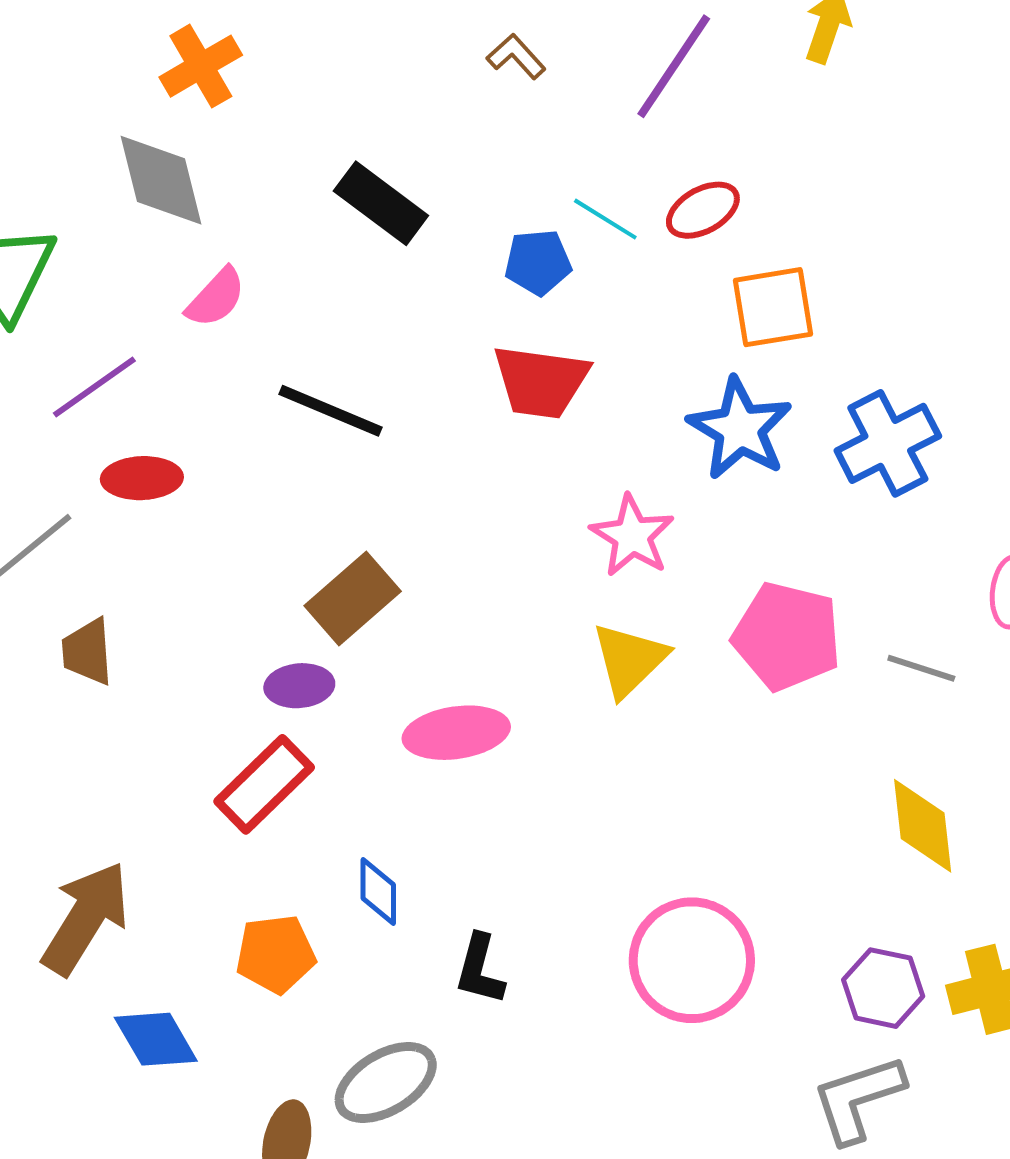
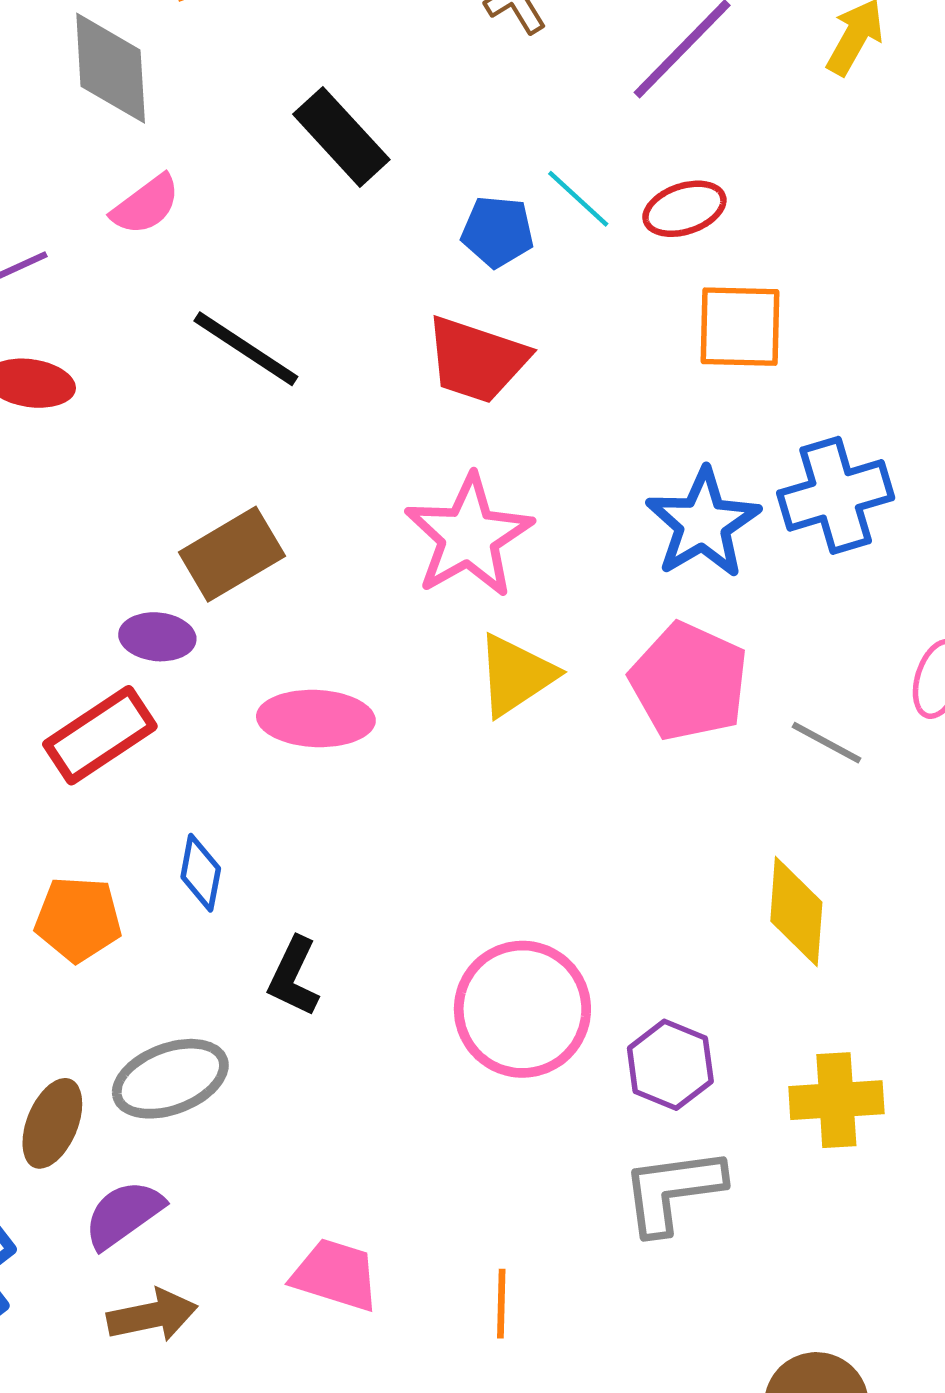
blue star: (740, 429) -> (703, 523), moved
pink star: (632, 536) -> (469, 536), moved, size x1.4
purple hexagon: (883, 988) -> (670, 1065), moved

